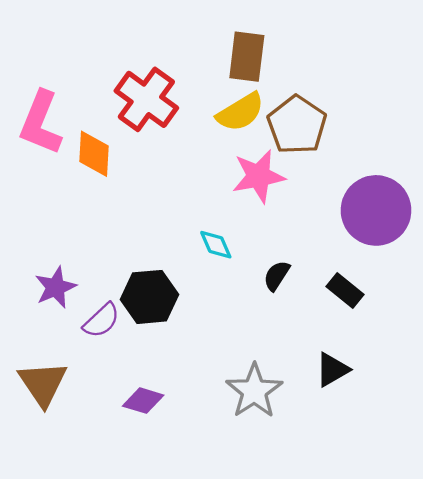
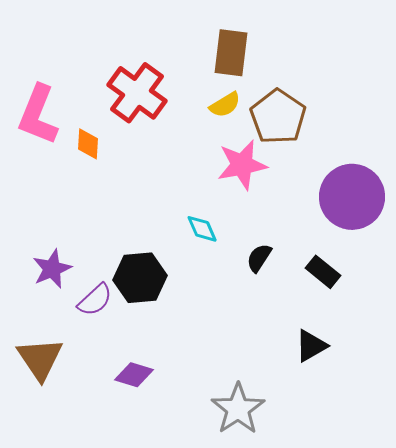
yellow semicircle: (240, 112) -> (225, 105), size x0.7
orange diamond: (94, 154) -> (88, 144), size x0.7
gray star: (254, 391) -> (238, 409), moved

